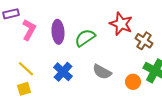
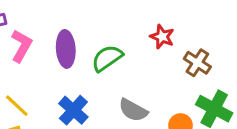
red star: (121, 24) -> (162, 37), size x0.7

